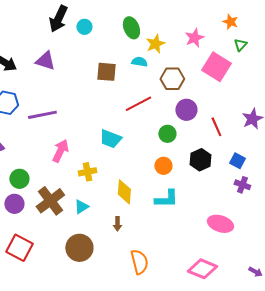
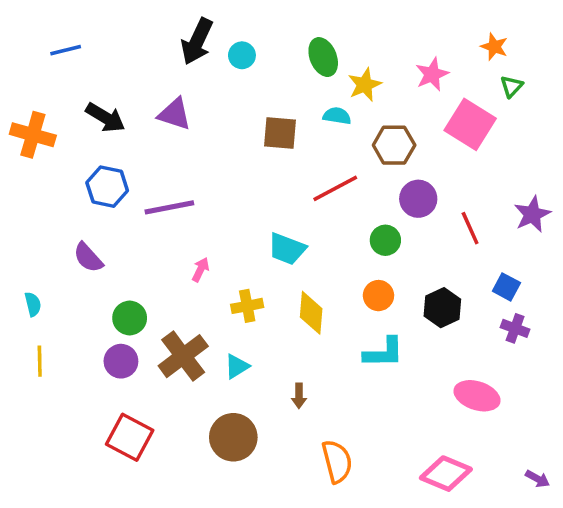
pink arrow: (60, 151) -> (200, 270), size x0.6
black hexagon: (200, 160) -> (442, 308), moved
yellow diamond: (124, 192) -> (311, 313), moved

